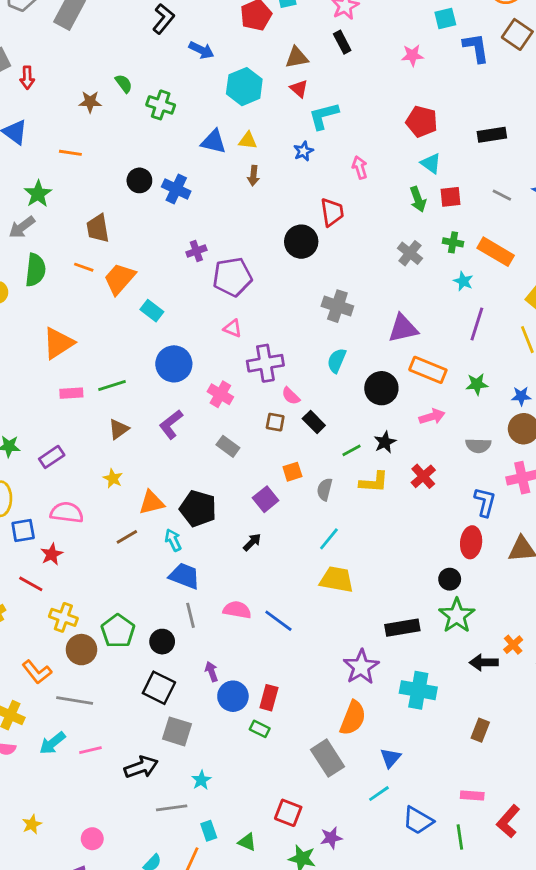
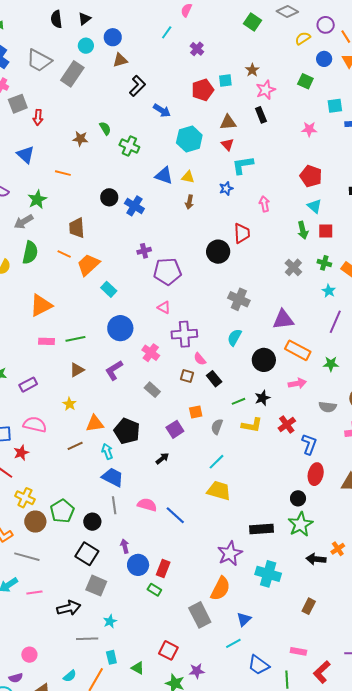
blue L-shape: (485, 502) -> (309, 444), moved

